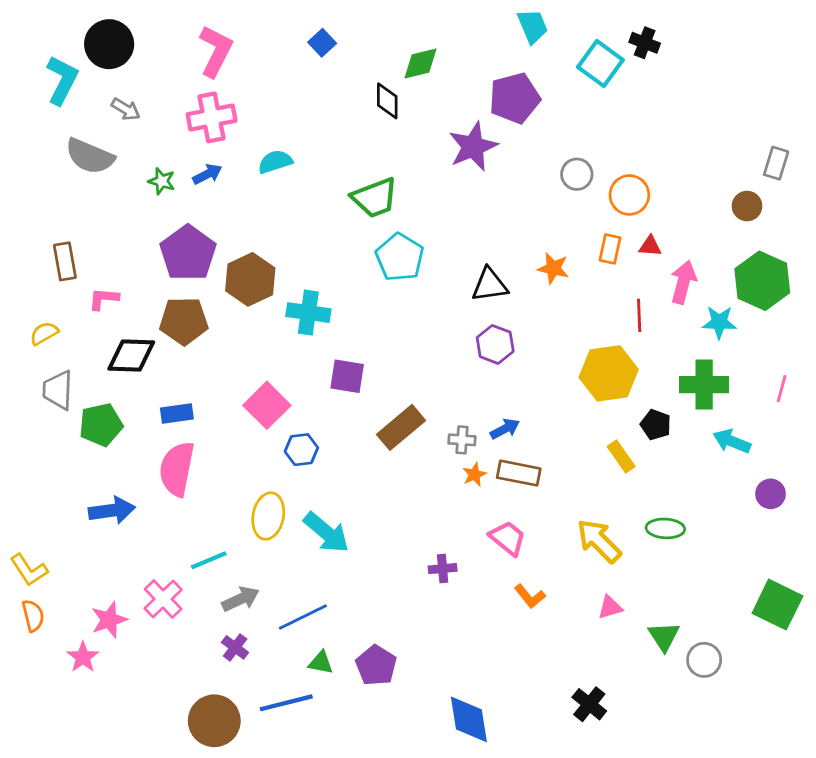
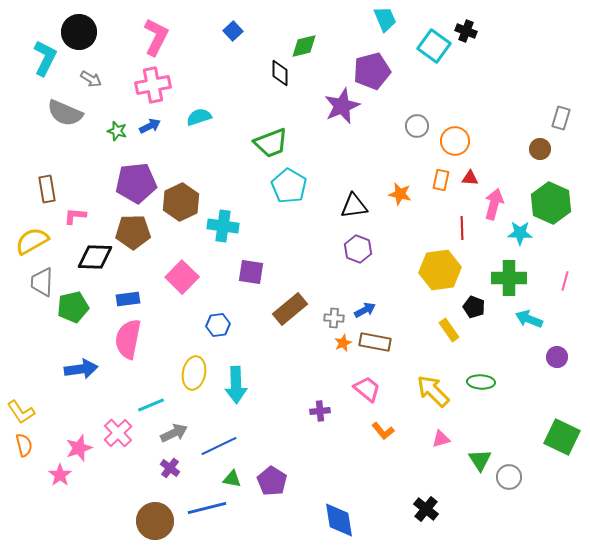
purple pentagon: (188, 253) -> (136, 183), turned 30
yellow semicircle: (44, 333) -> (32, 241), size x1.6
pink square: (267, 405) -> (182, 277), moved
cyan arrow: (326, 533) -> (236, 385), turned 48

